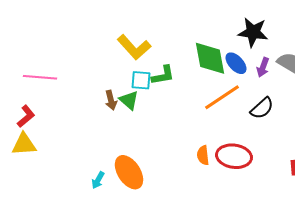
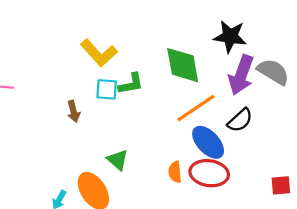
blue ellipse: (236, 63) -> (208, 142), moved, size x1.4
purple arrow: (263, 67) -> (241, 75), size x1.8
green triangle: (129, 100) -> (118, 160), moved

